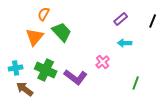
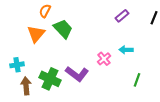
cyan arrow: (125, 43) -> (126, 50), moved
green cross: (46, 70) -> (50, 79), moved
brown arrow: (25, 89) -> (26, 86), turned 48

